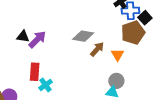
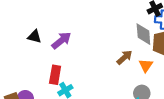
black triangle: (23, 36) -> (35, 36), moved
gray diamond: (83, 36) -> (143, 34), moved, turned 70

